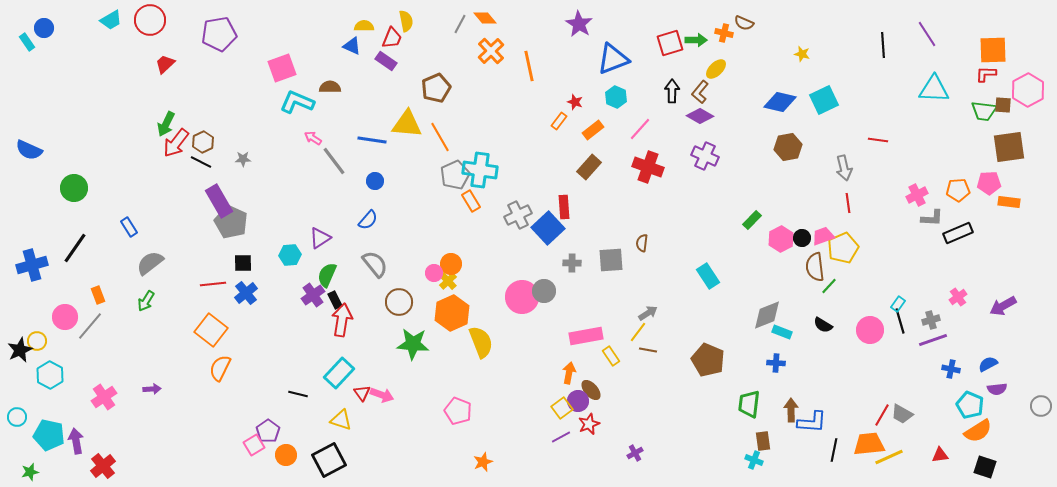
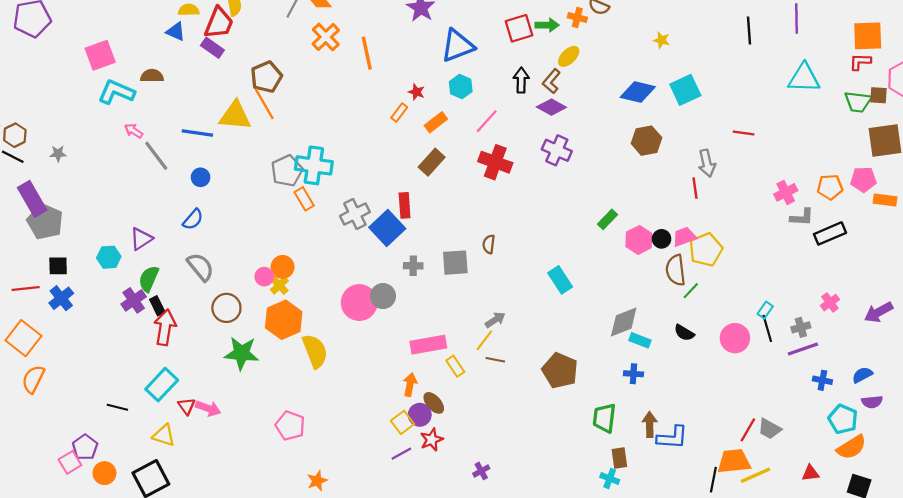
purple line: (927, 34) -> (796, 19), turned 32
red trapezoid: (392, 38) -> (219, 23), size x1.4
orange line: (440, 137) -> (264, 104), moved
red line: (848, 203) -> (695, 188), moved
black line: (834, 450) -> (713, 480), moved

